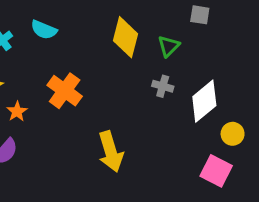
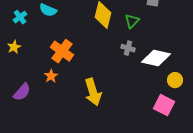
white diamond: (204, 101) -> (156, 58), turned 52
orange star: (17, 111) -> (51, 76), moved

